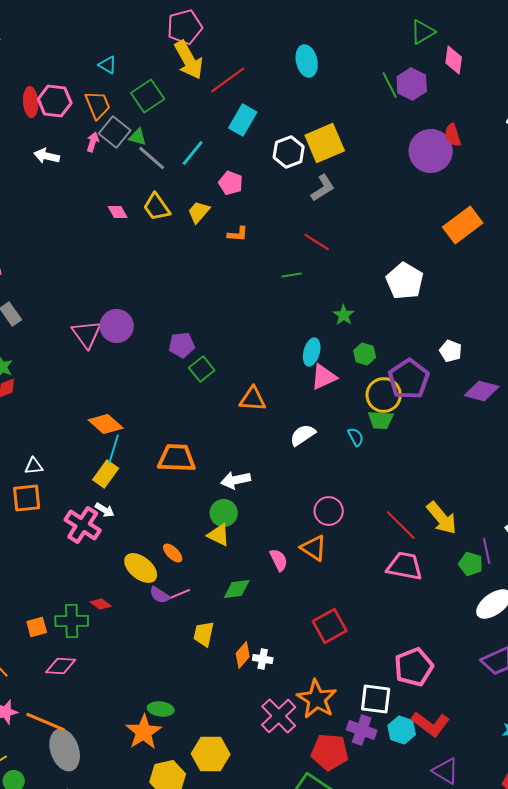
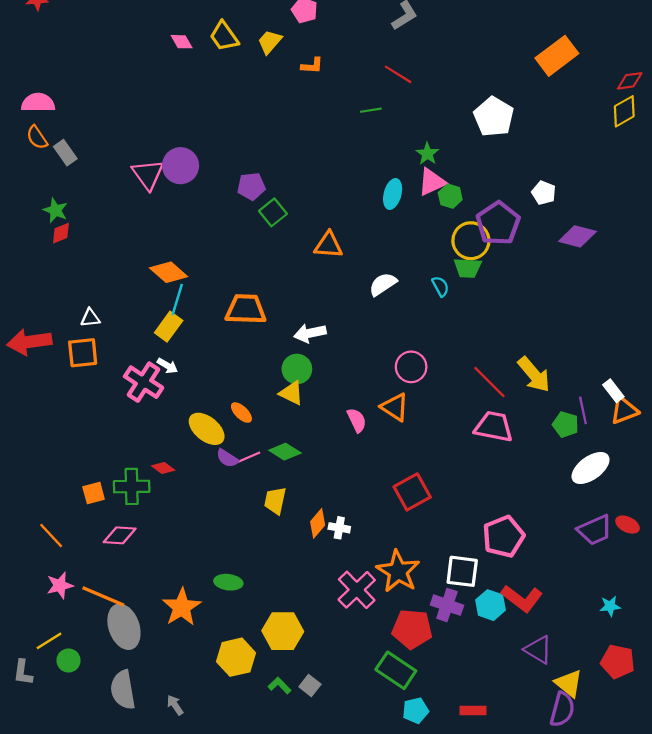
pink triangle: (324, 377) -> (432, 182), moved
green diamond: (237, 589) -> (285, 452), moved, turned 40
orange star: (144, 732) -> (182, 607), moved

